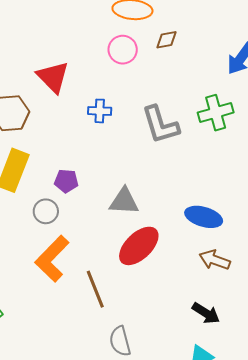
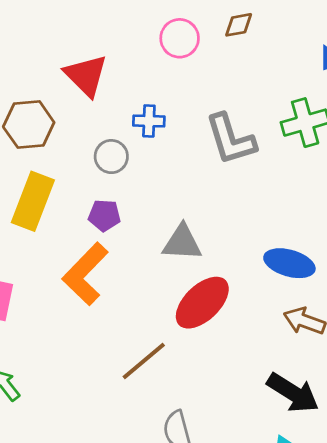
gray circle: (46, 211) -> (111, 157), moved
orange L-shape: (52, 259) -> (85, 274), moved
brown line: (95, 289) -> (144, 361), turned 72
black arrow: (206, 313) -> (293, 393), size x1.4

